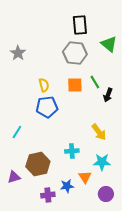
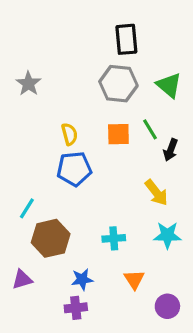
green triangle: (109, 44) -> (169, 85), moved
yellow arrow: (99, 132) -> (156, 193), moved
cyan star: (102, 162) -> (167, 235), moved
brown hexagon: (38, 164) -> (51, 238), moved
blue star: (67, 186) -> (82, 279), moved

